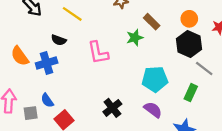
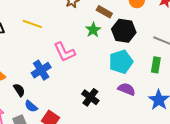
black semicircle: (59, 40) -> (19, 90), moved, turned -128
black hexagon: (189, 44) -> (124, 31), moved
blue cross: (47, 63) -> (41, 70), moved

